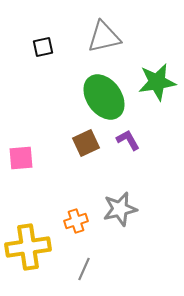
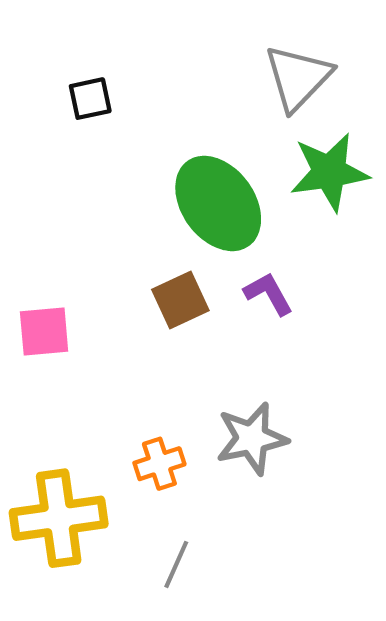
gray triangle: (104, 37) -> (298, 78), moved, turned -33

